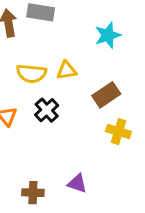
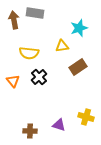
yellow triangle: (67, 70) -> (62, 46), moved
yellow cross: (118, 132) -> (86, 117), moved

